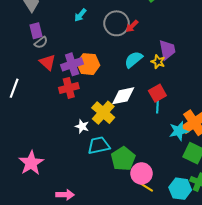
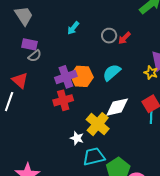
gray circle: (116, 23) -> (109, 36), size x0.6
purple rectangle: (36, 31) -> (30, 44), turned -63
cyan semicircle: (134, 60) -> (112, 72), moved
red triangle: (48, 62) -> (20, 80), moved

